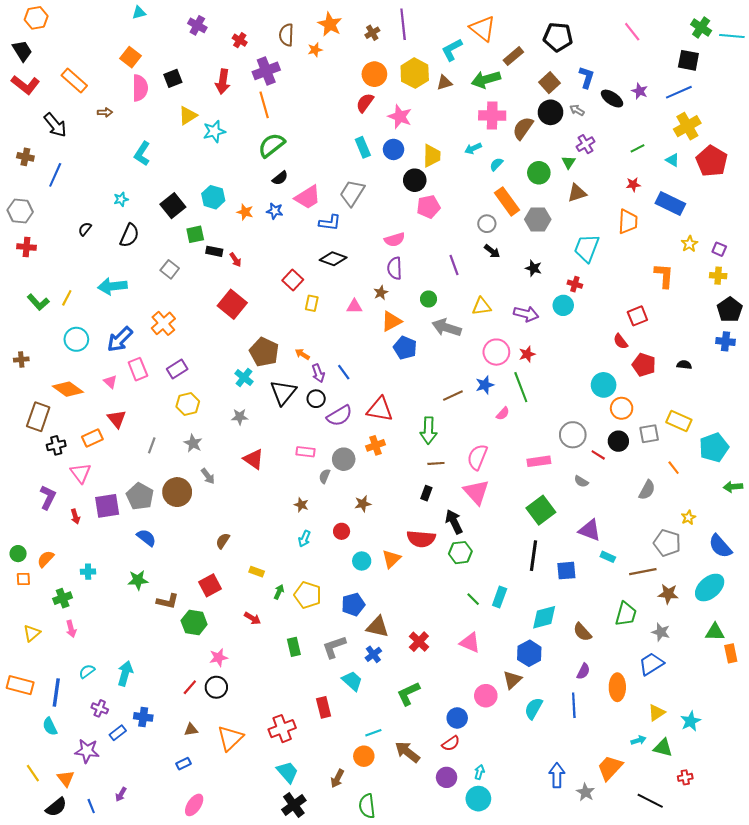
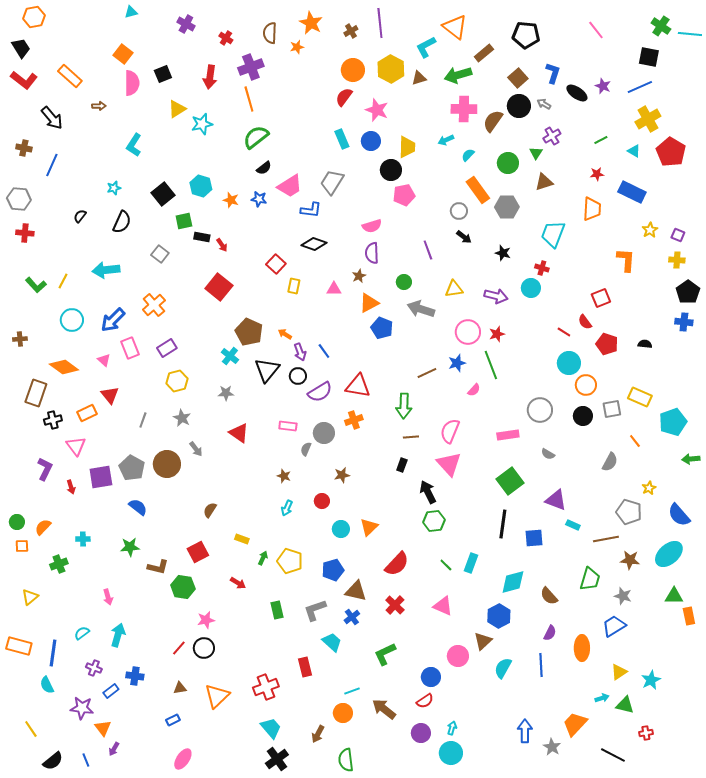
red line: (598, 455) -> (564, 332), moved
red semicircle: (421, 539) -> (397, 564), moved, turned -52
pink arrow: (71, 629) -> (108, 597), moved
orange triangle: (66, 778) -> (103, 728), moved

